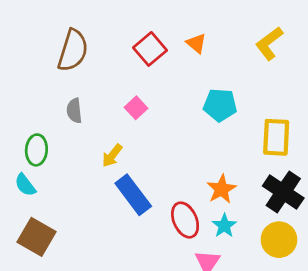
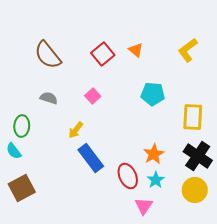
brown semicircle: (73, 50) -> (48, 55), turned 124
gray semicircle: (74, 111) -> (49, 98), turned 114
brown square: (36, 237) -> (22, 188), turned 32

